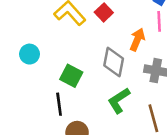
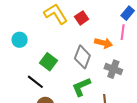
orange arrow: (137, 40) -> (104, 43), turned 72
black line: (59, 104) -> (35, 82), turned -54

